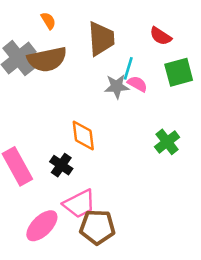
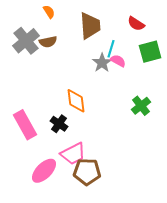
brown semicircle: (47, 59) -> (48, 42), size x0.6
gray star: (117, 86) -> (102, 63), turned -30

